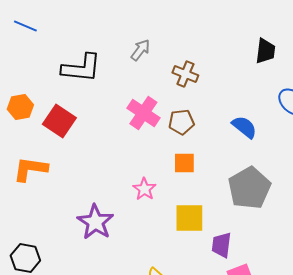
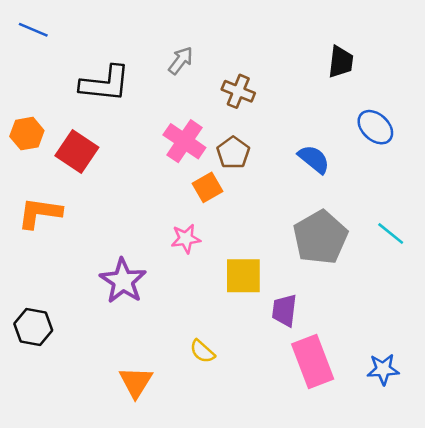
brown pentagon: (181, 122) -> (233, 153), turned -30
orange square: (184, 163) -> (208, 187), moved, turned -30
pink star: (144, 189) -> (186, 239), turned 30

